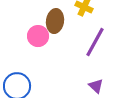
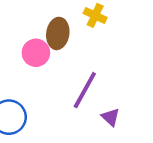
purple line: (95, 42) -> (85, 90), moved

